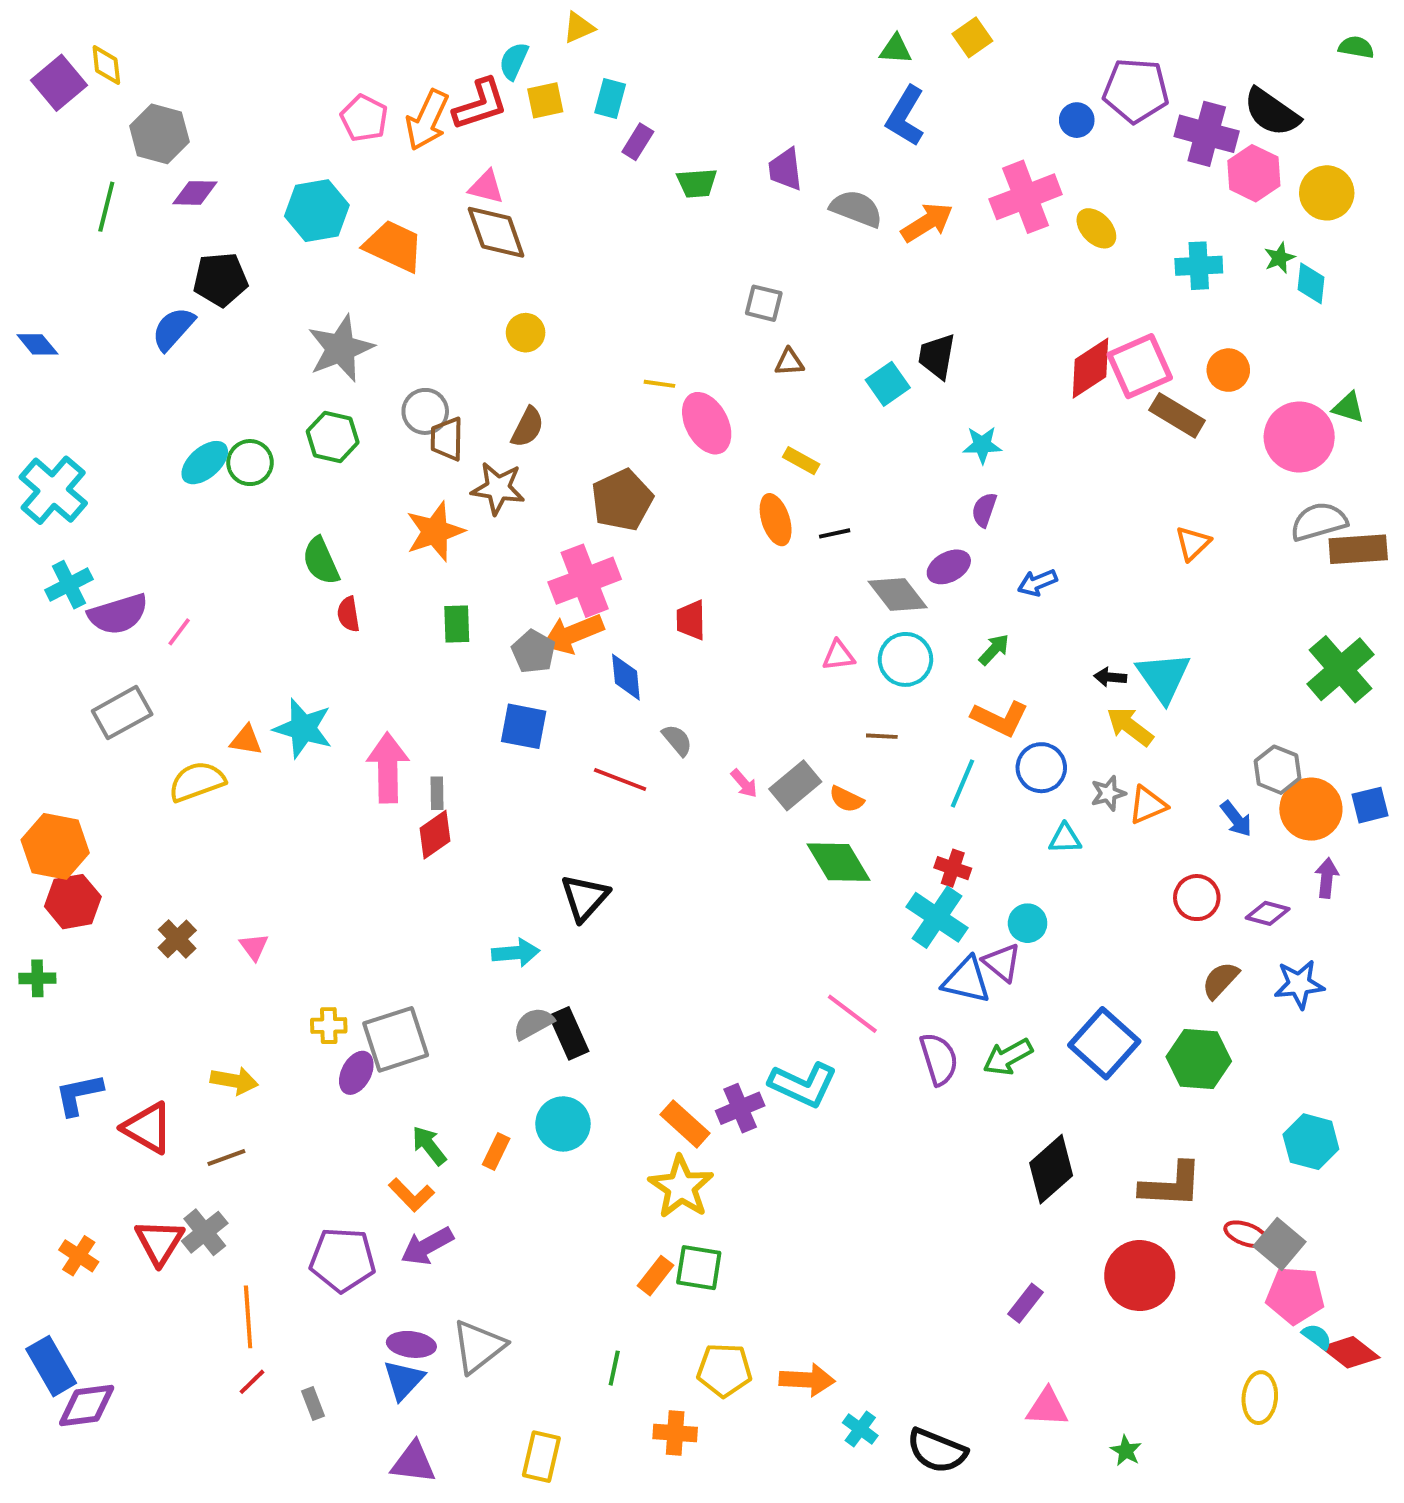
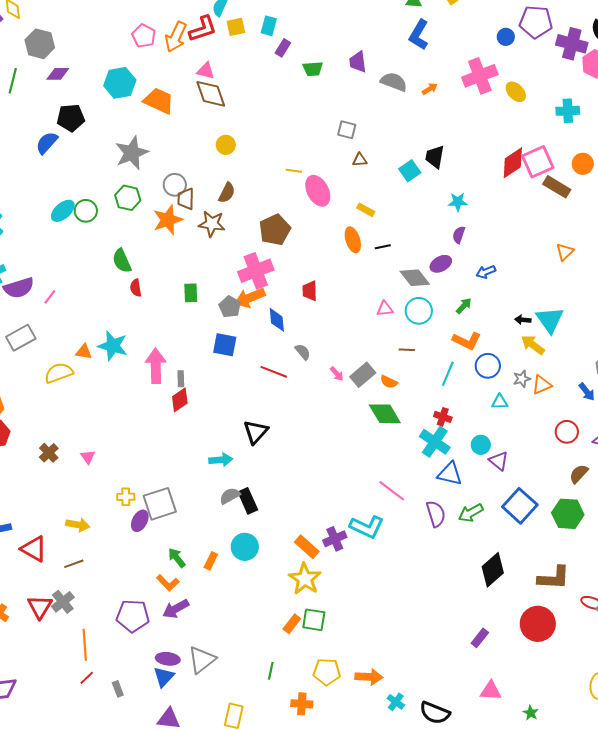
orange arrow: (927, 222) -> (430, 89), size x0.6
orange star: (435, 531) -> (168, 220), moved
purple triangle: (1002, 963) -> (499, 461), moved

